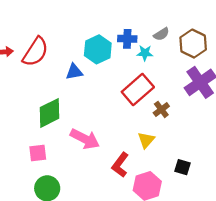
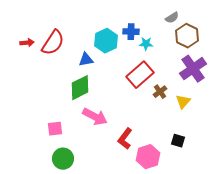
gray semicircle: (161, 34) -> (172, 18), moved
green diamond: (50, 113) -> (80, 88), moved
yellow triangle: (146, 140) -> (183, 102), moved

